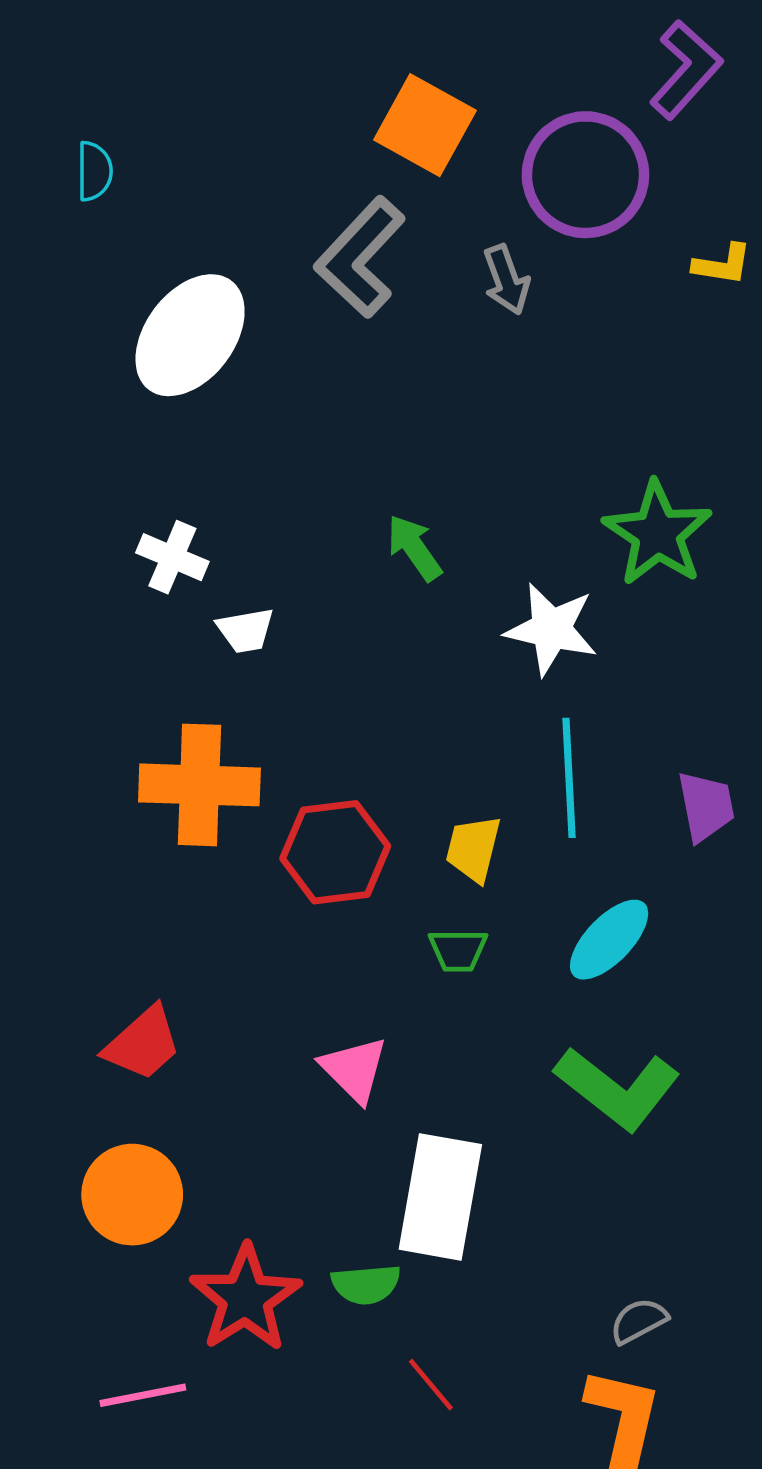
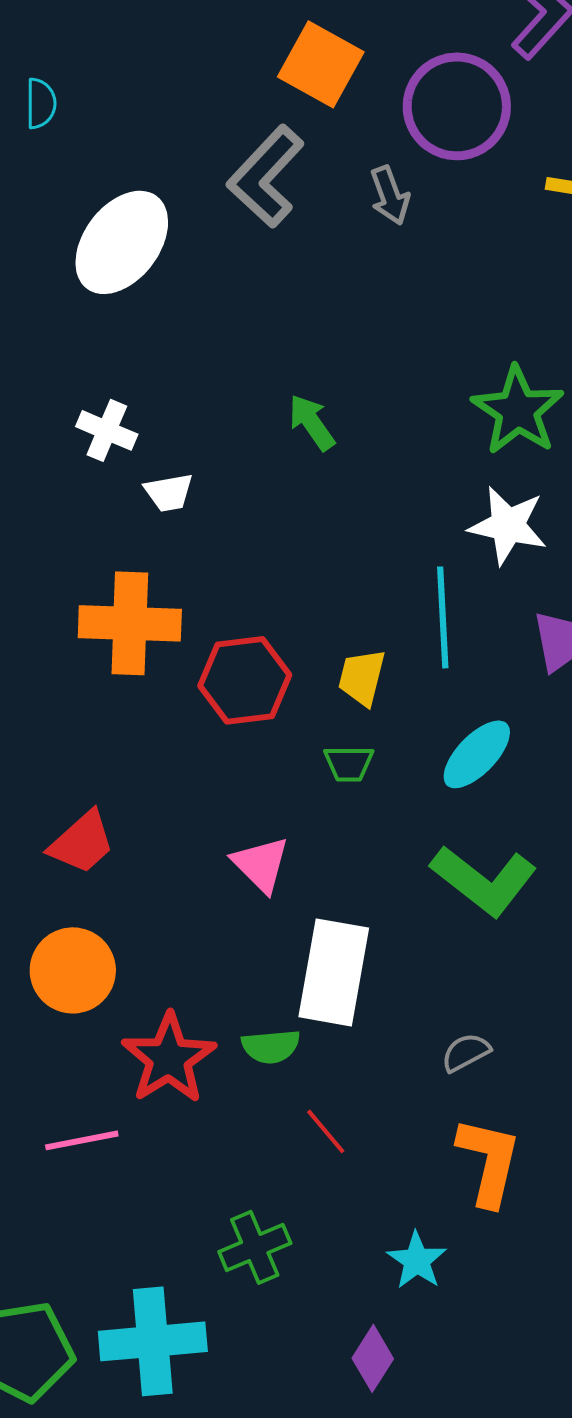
white star: (551, 629) -> (508, 525), moved
gray semicircle: (639, 1321) -> (466, 1052), moved

